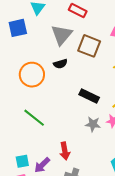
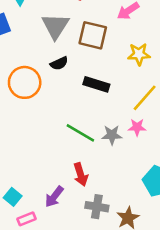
black rectangle: (89, 96) -> (96, 84), moved
green line: (34, 118) -> (80, 133), moved
cyan square: (22, 161) -> (13, 197), moved, turned -32

